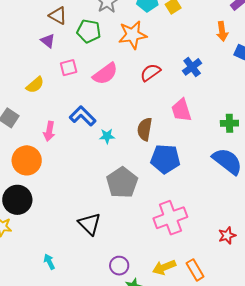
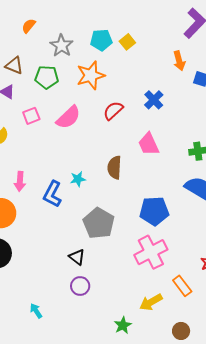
blue L-shape: (83, 116) -> (52, 194), moved, turned -100
blue pentagon: (165, 159) -> (154, 211), moved
black triangle: (90, 224) -> (77, 257), moved, size x0.7
purple circle: (119, 266) -> (80, 286), moved
orange rectangle: (195, 270) -> (182, 286), moved

